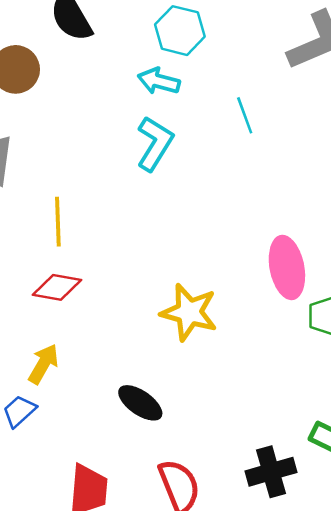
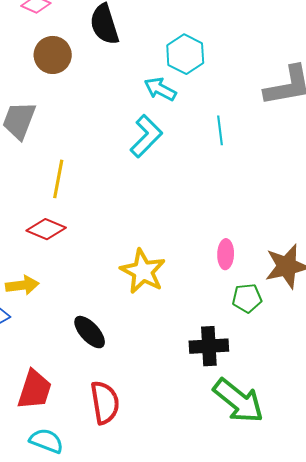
pink ellipse: (287, 267) -> (226, 254), size x0.6
yellow arrow: (43, 364) -> (22, 285), turned 40
black cross: (271, 472) -> (209, 346), moved

